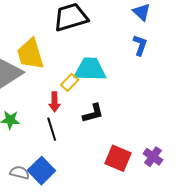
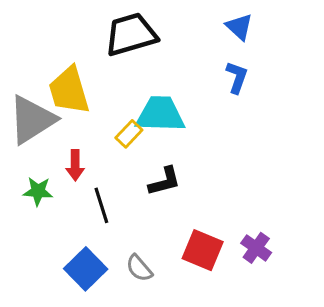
red arrow: (54, 102) -> (75, 165), moved
gray semicircle: (20, 173) -> (139, 268), moved, turned -144

